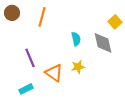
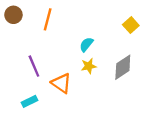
cyan semicircle: (76, 39) -> (86, 44), turned -128
gray diamond: (103, 43) -> (123, 67), moved, turned 70
yellow star: (78, 67) -> (89, 66), moved

